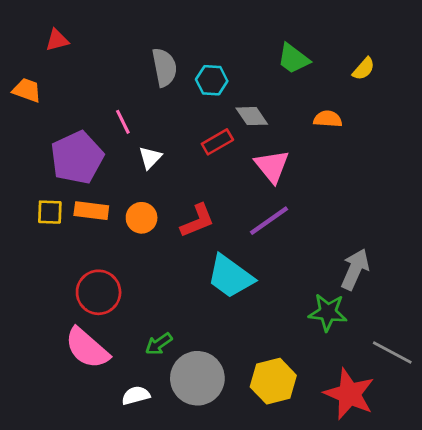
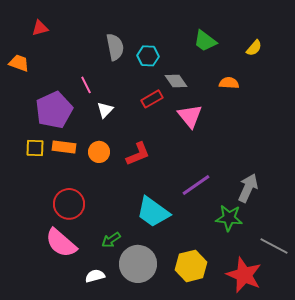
purple line: (269, 221) -> (196, 185), moved
cyan trapezoid: (230, 277) -> (153, 212), moved

